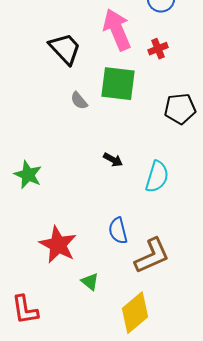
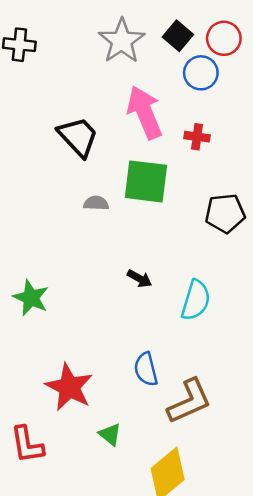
red cross: (158, 49) -> (197, 137), turned 30
gray semicircle: (79, 101) -> (96, 203), turned 132
red L-shape: (25, 310) -> (27, 445), moved

